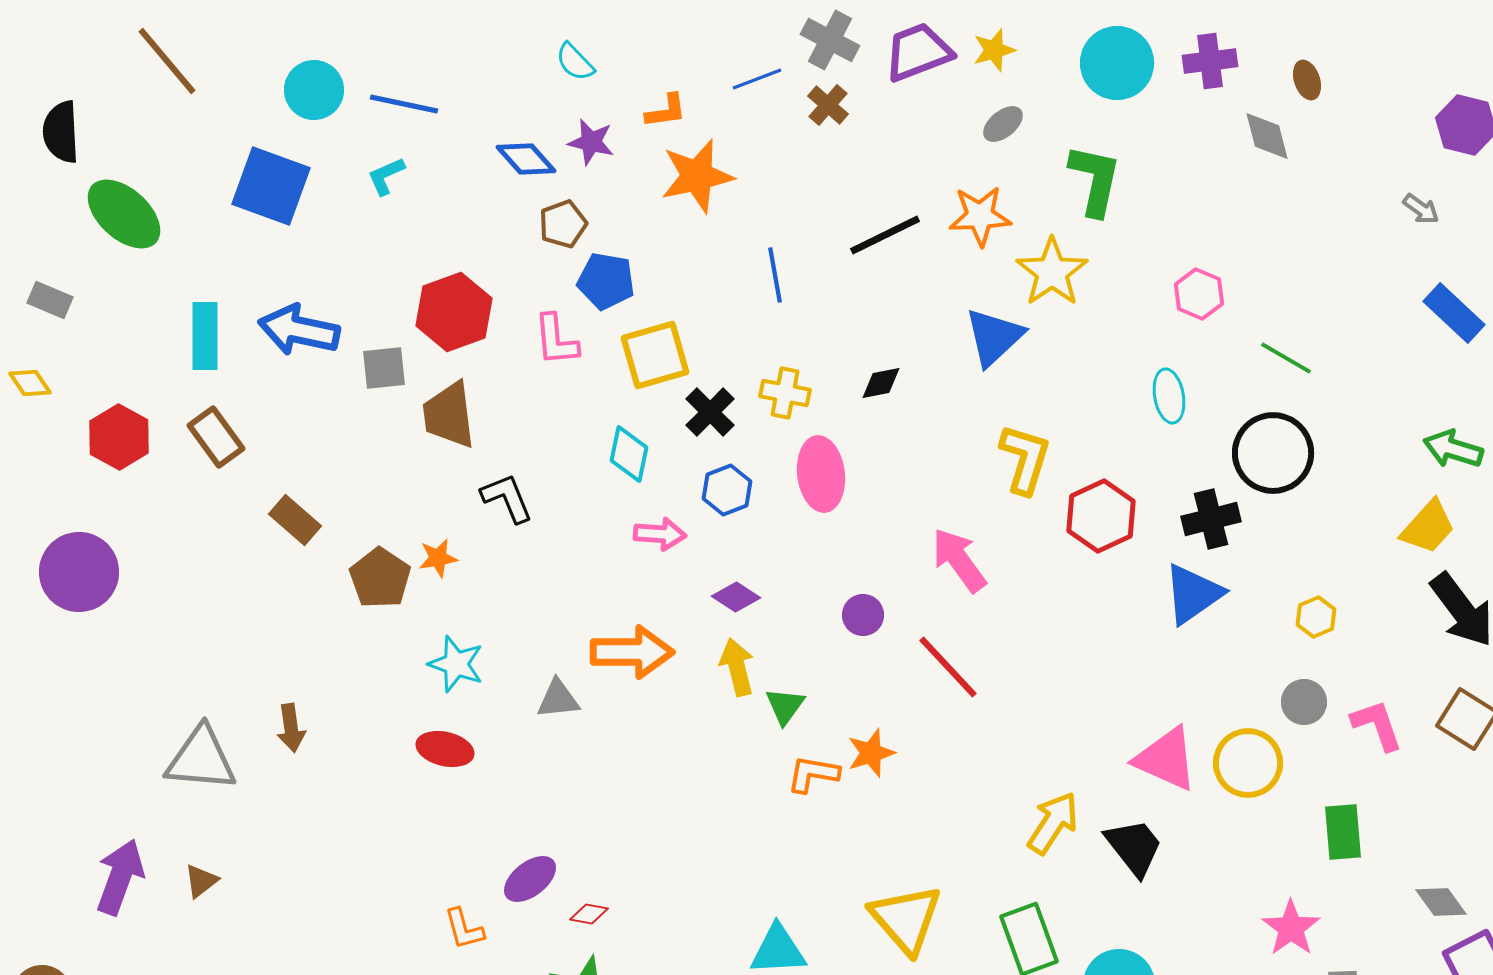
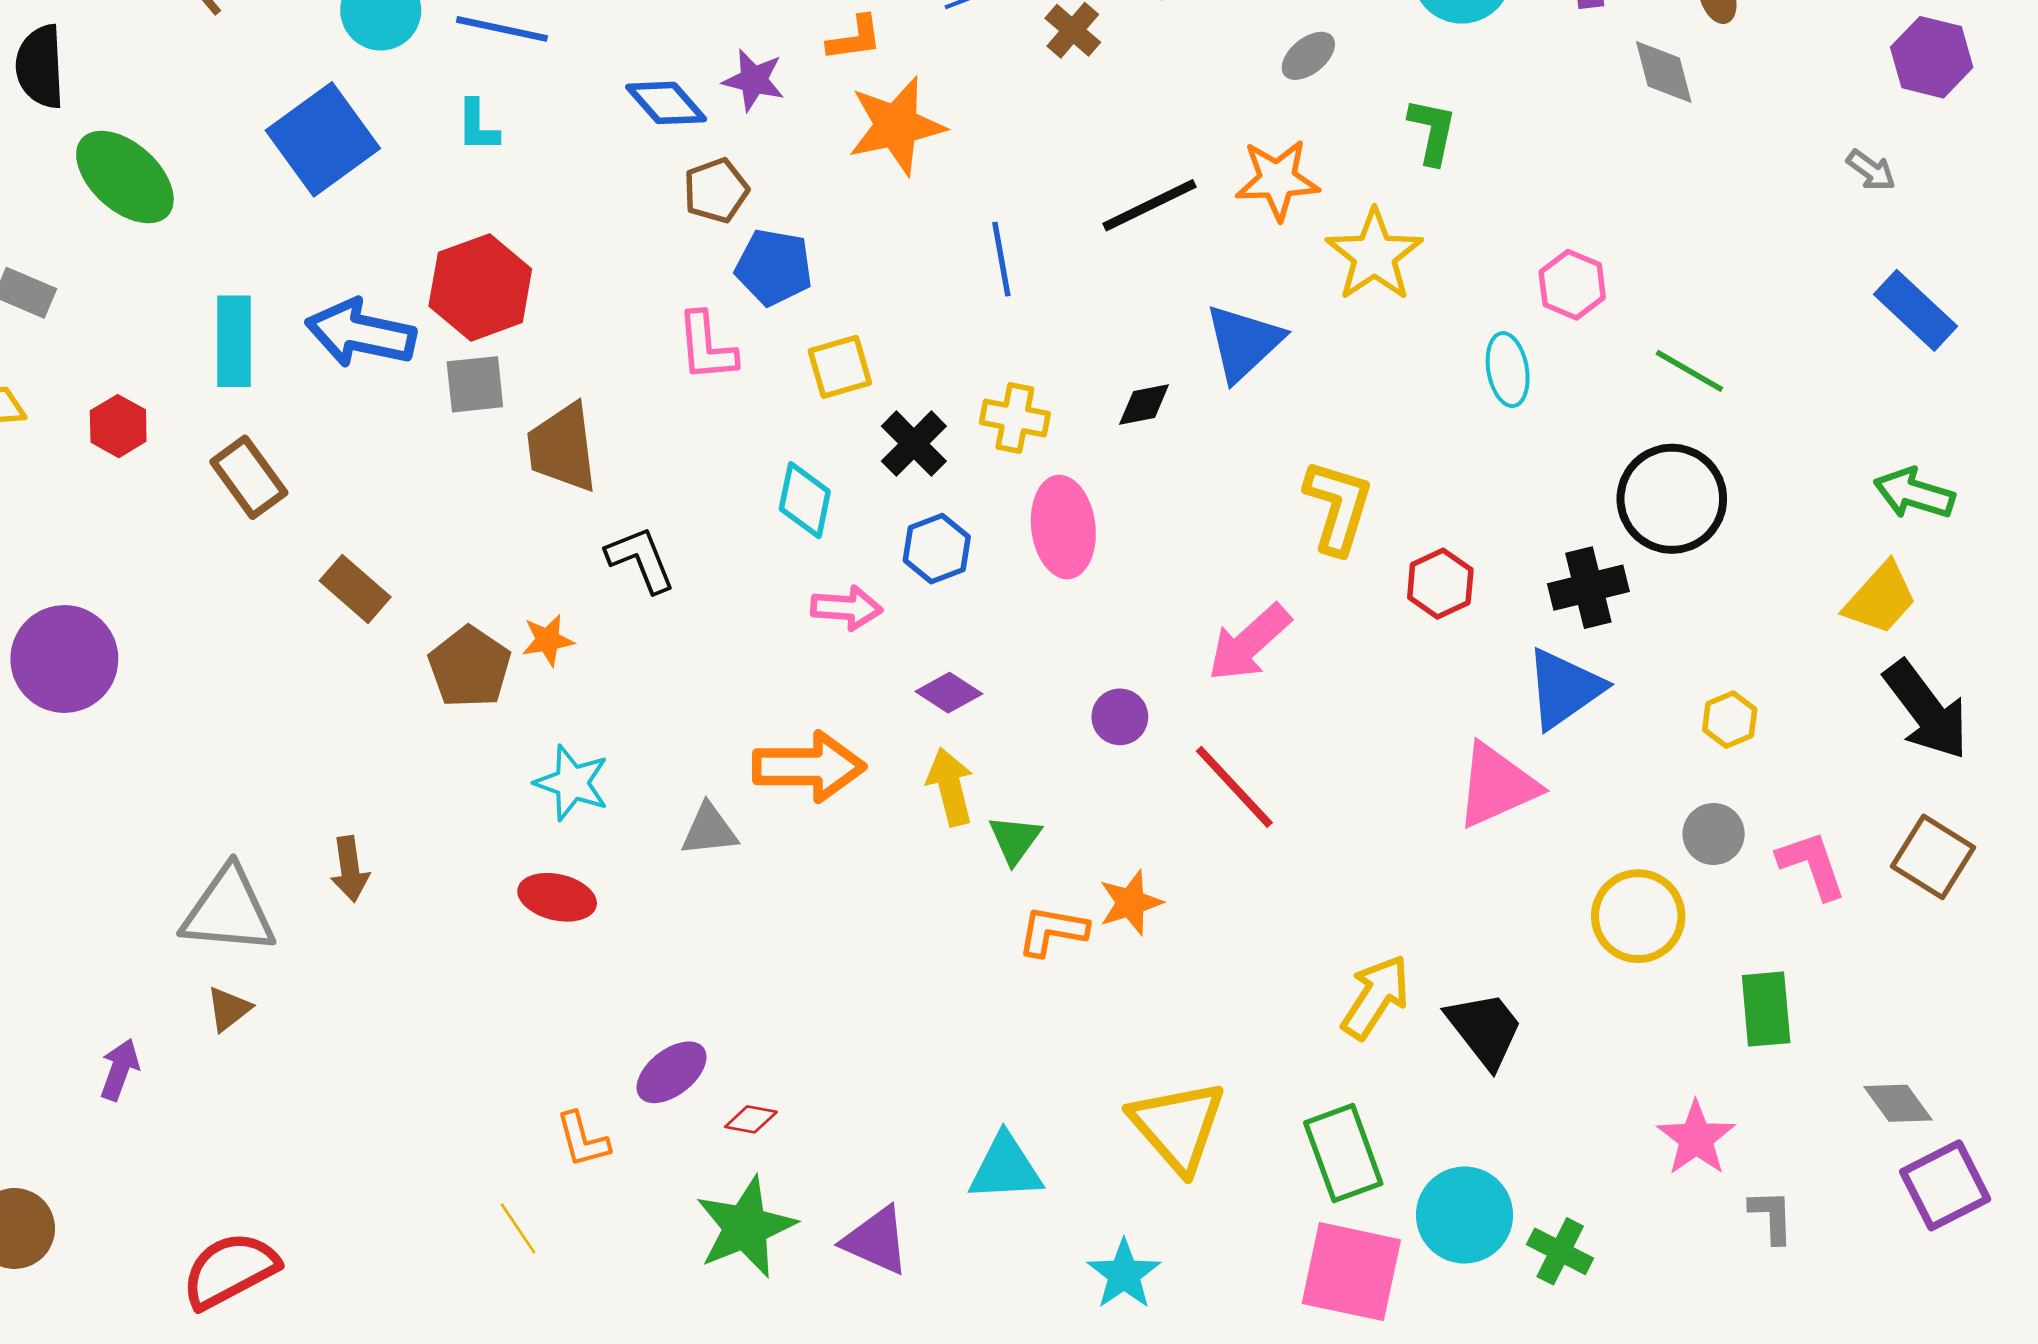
cyan L-shape: (386, 176) -> (478, 126), turned -66
green L-shape: (1095, 180) -> (1432, 131), size x0.7
blue square: (271, 186) -> (323, 139), turned 34
red hexagon: (454, 312) -> (480, 287), moved
blue triangle: (994, 337) -> (1244, 343), moved
yellow square: (655, 355) -> (840, 367), size x0.7
cyan ellipse: (1169, 396) -> (1508, 370), moved
red hexagon: (119, 437) -> (118, 426), moved, size x0.7
red hexagon: (1101, 516) -> (1440, 584), size x0.7
pink arrow: (959, 560) -> (1249, 643), turned -96
pink triangle: (1166, 759) -> (1497, 786), moved, turned -48
purple arrow: (120, 877) -> (120, 1070), size x0.6
brown triangle: (201, 881) -> (229, 1009), moved

